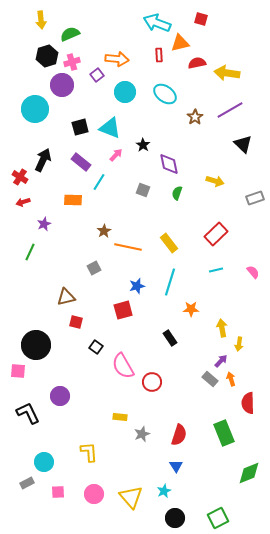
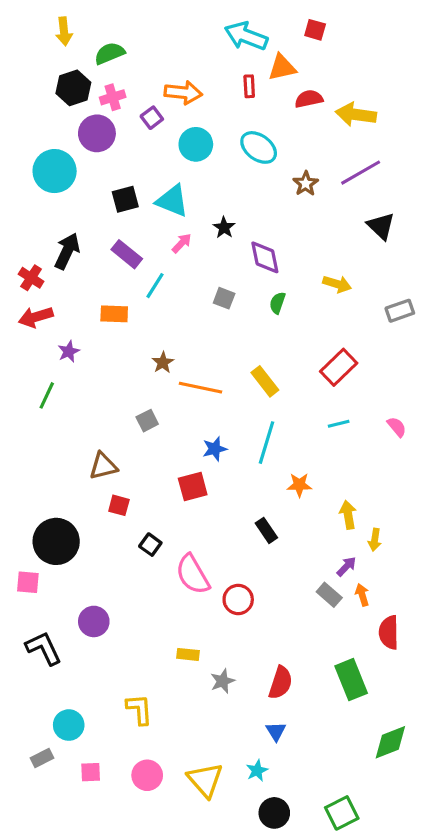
red arrow: (23, 202) -> (36, 317), size x1.5

